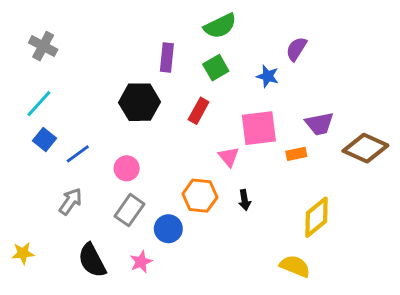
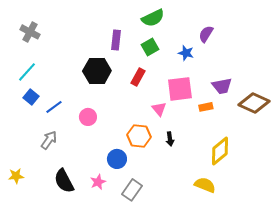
gray rectangle: (129, 210) -> (132, 190), moved

